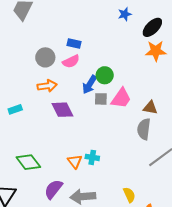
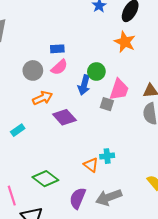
orange star: (156, 51) -> (125, 42), moved, turned -30
gray square: (101, 99) -> (107, 104), moved, turned 32

